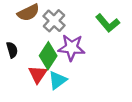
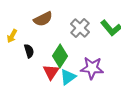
gray cross: (54, 21) -> (80, 28), moved
purple star: (71, 48) -> (92, 68), moved

